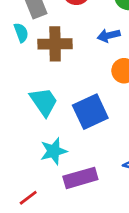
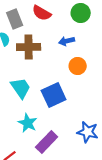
cyan star: (54, 151) -> (28, 123), turned -30
purple rectangle: (80, 178) -> (47, 142), turned -30

